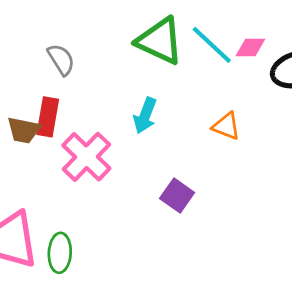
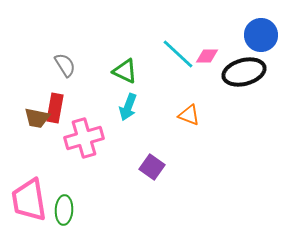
green triangle: (160, 41) -> (125, 71), moved, size x0.7
pink cross: (86, 157) -> (84, 138), turned 30

